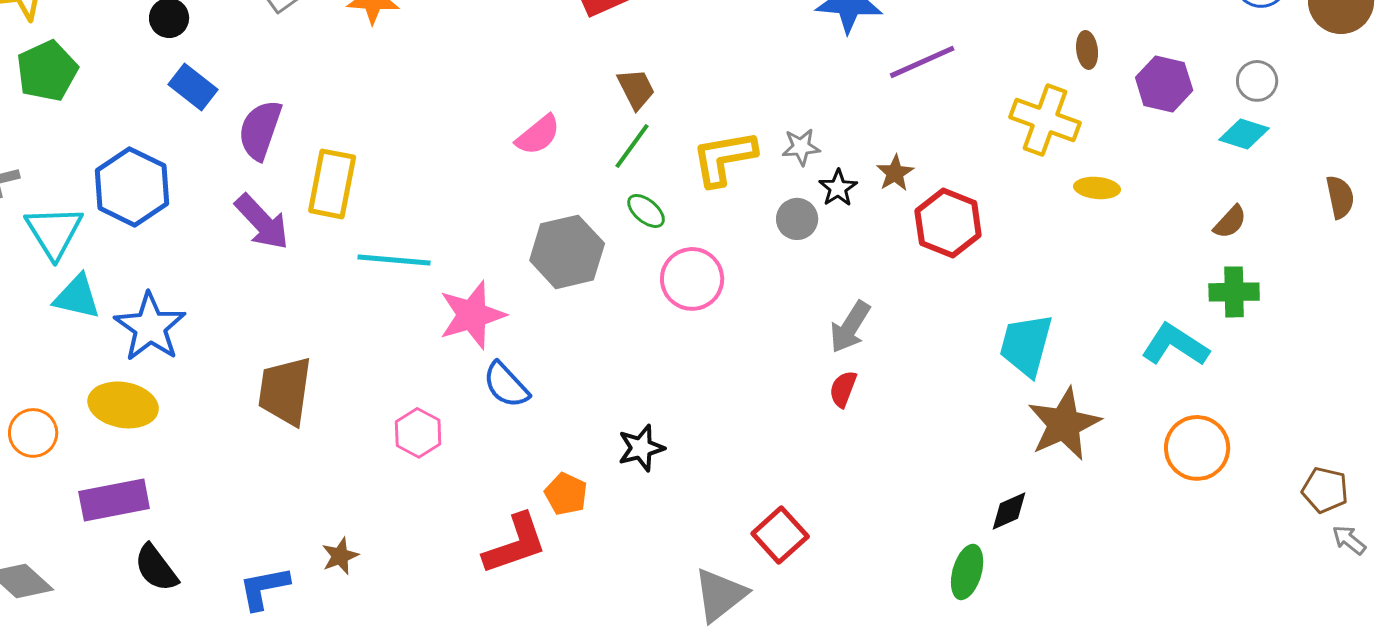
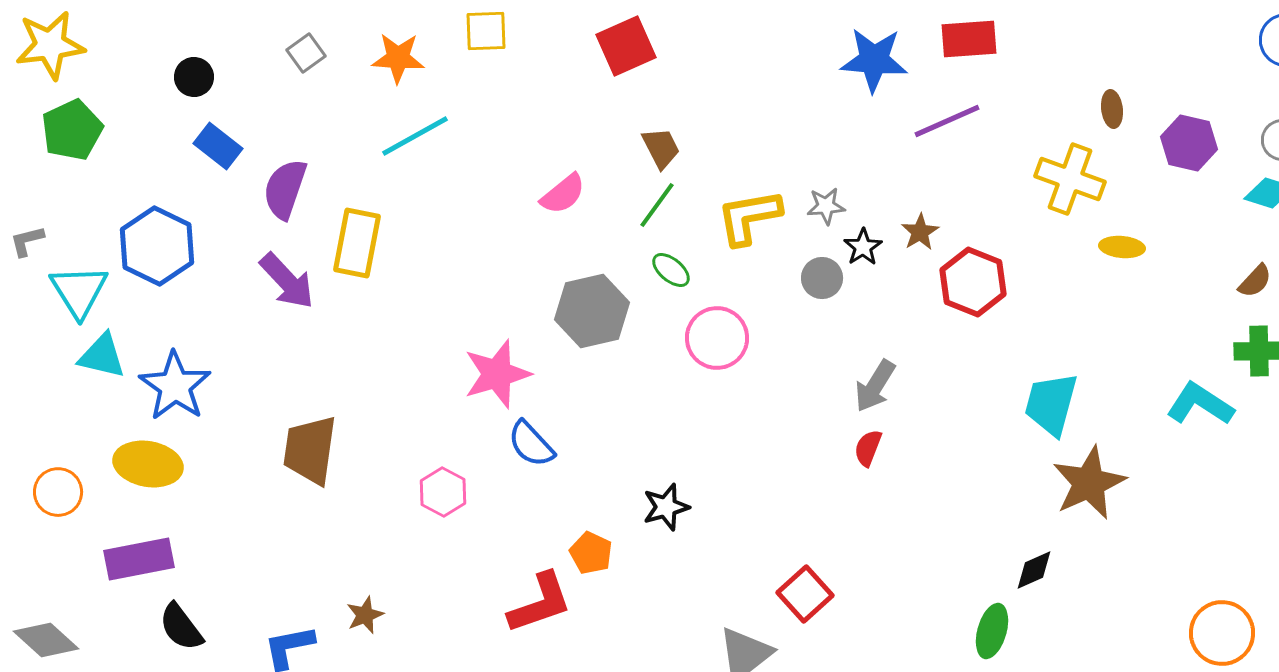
cyan line: (394, 260) -> (415, 136), moved, turned -34
orange circle: (1197, 448) -> (1222, 633), moved

